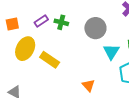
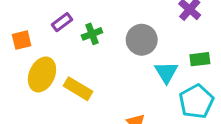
purple rectangle: (41, 21) -> (62, 22), moved
green cross: (61, 22) -> (92, 34), turned -32

